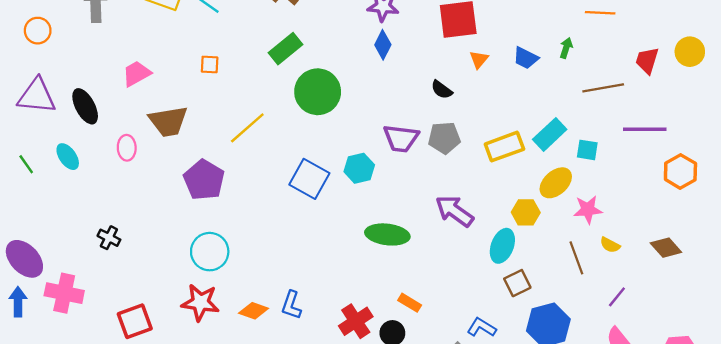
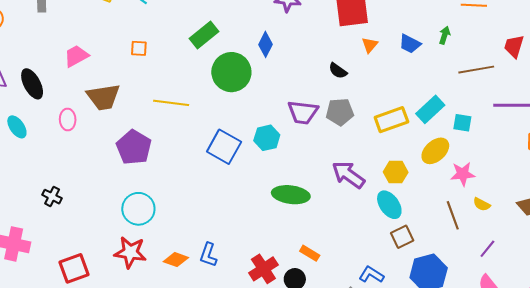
blue diamond: (383, 45) -> (265, 44), moved
yellow line: (247, 128) -> (171, 103), turned 48
yellow hexagon: (526, 212) -> (396, 172), moved
cyan ellipse: (502, 246) -> (389, 205), turned -56

